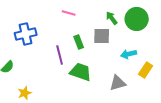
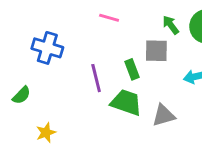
blue cross: (26, 34) -> (47, 48), turned 30
green rectangle: (79, 42) -> (132, 69), moved
gray triangle: (118, 83) -> (164, 115), moved

